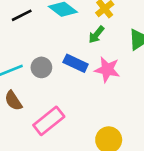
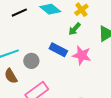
gray circle: (41, 67) -> (31, 61), moved

